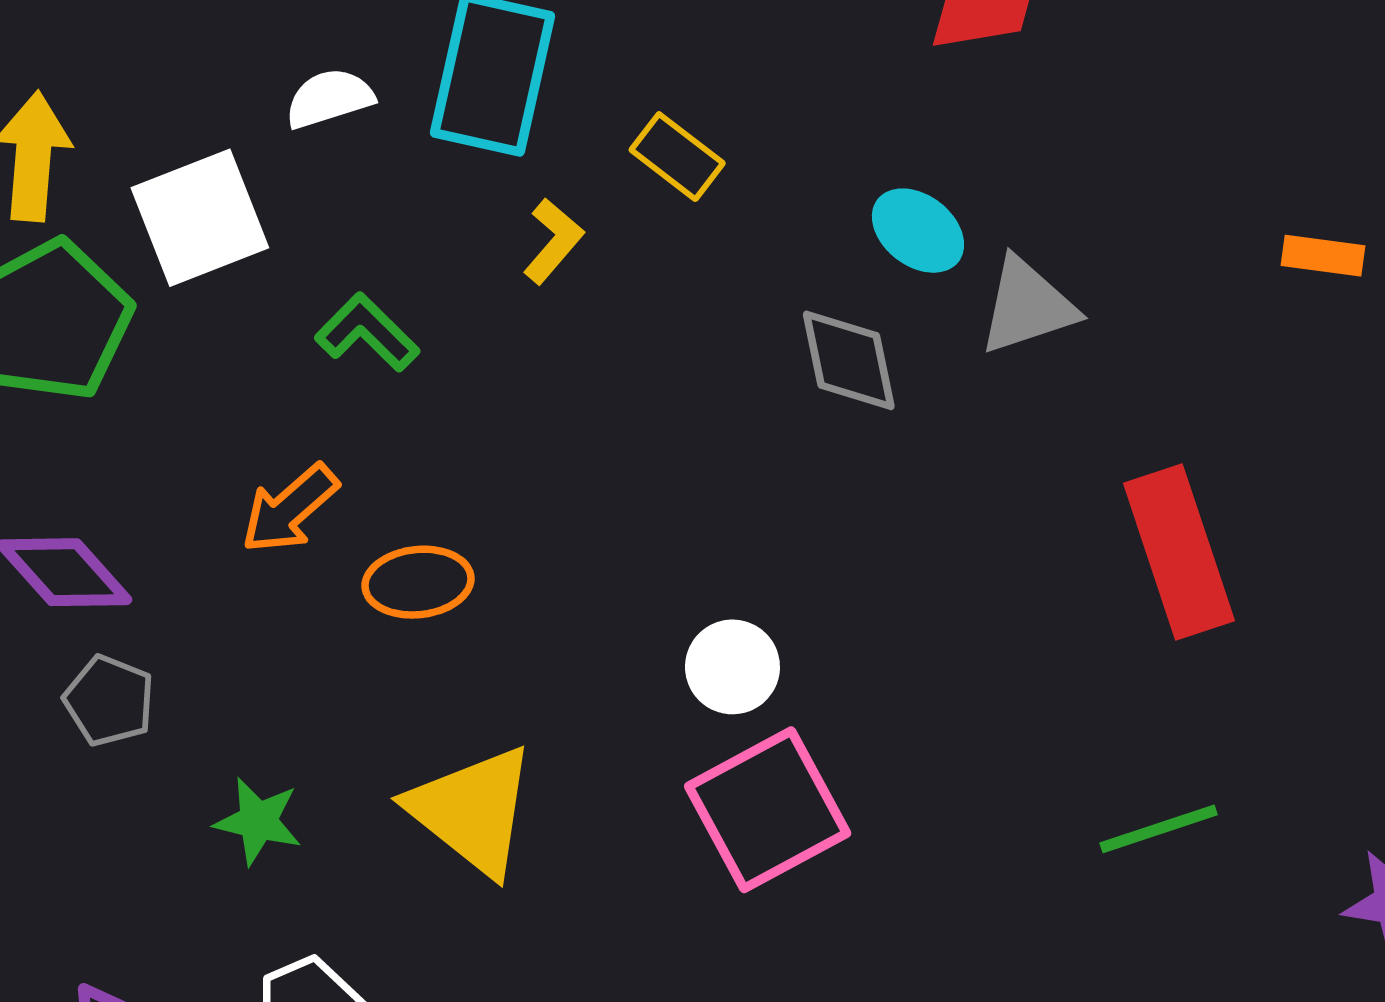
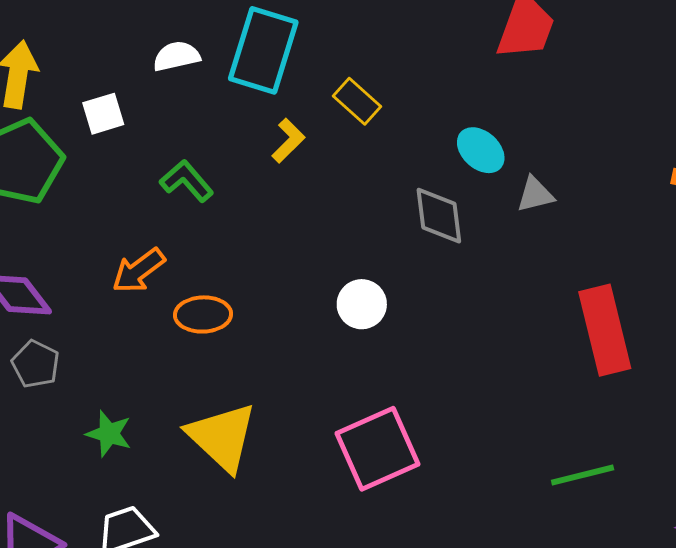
white square: (200, 218) -> (103, 114), size x0.6
gray triangle: (1027, 306) -> (535, 194), size x0.7
white circle: (732, 667) -> (362, 304), moved

